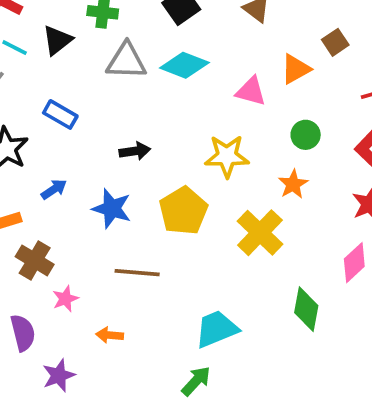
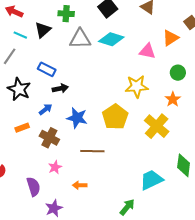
black arrow: (135, 151) -> (60, 88), moved
brown cross: (35, 260) -> (49, 138), moved
cyan trapezoid: (216, 329) -> (151, 180), moved

